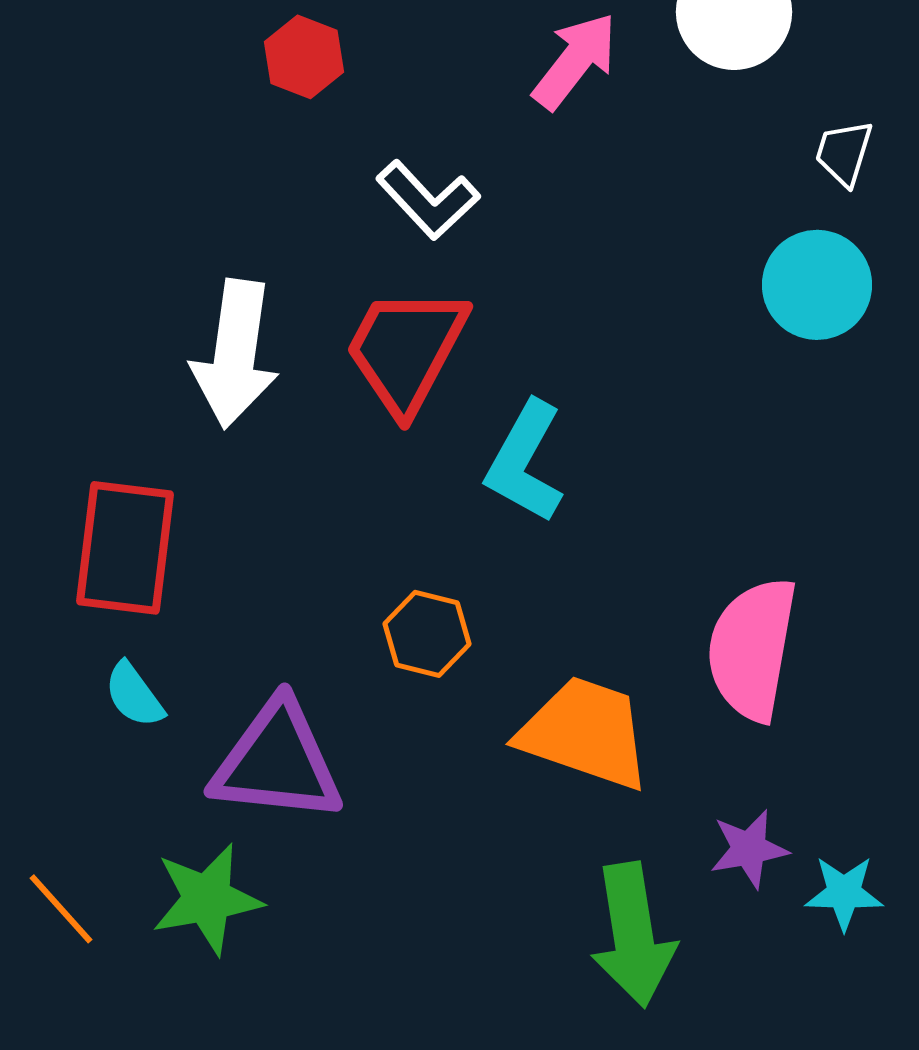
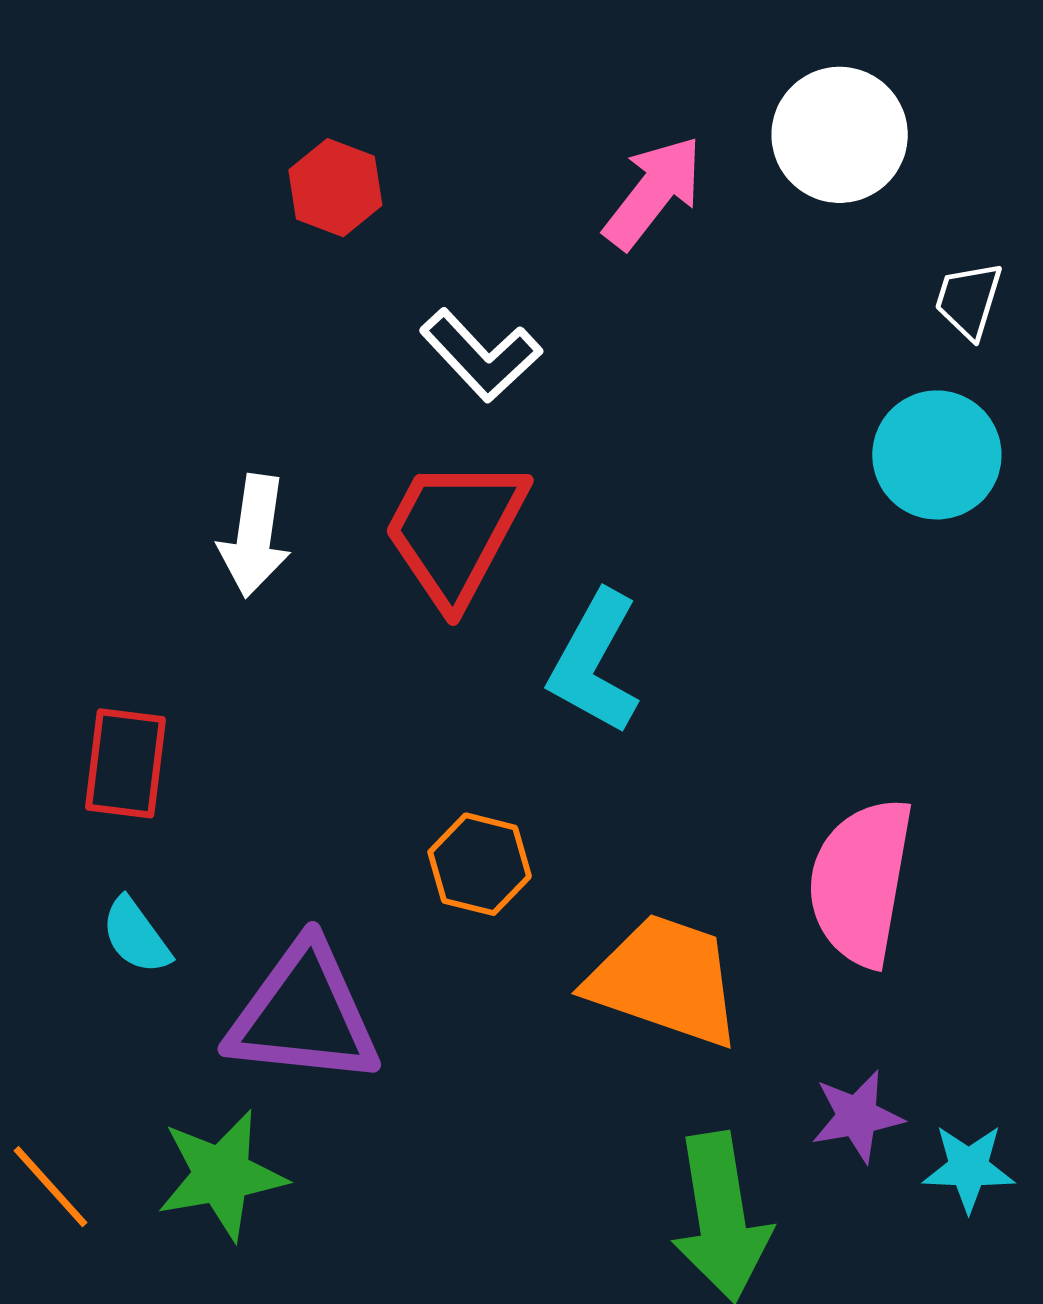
white arrow: (235, 354) -> (254, 536), size x0.7
red rectangle: (125, 548) -> (125, 763), size x0.7

